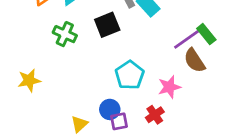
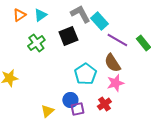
green cross: (65, 34) -> (36, 43), turned 30
purple line: (187, 39) -> (117, 40), moved, turned 65
brown semicircle: (194, 61) -> (112, 63), moved

